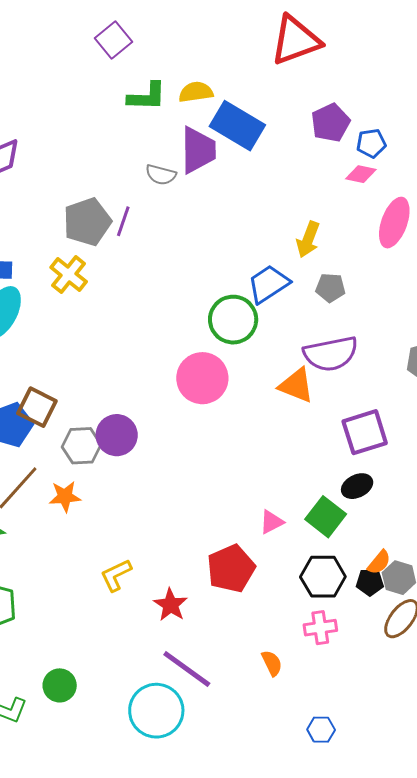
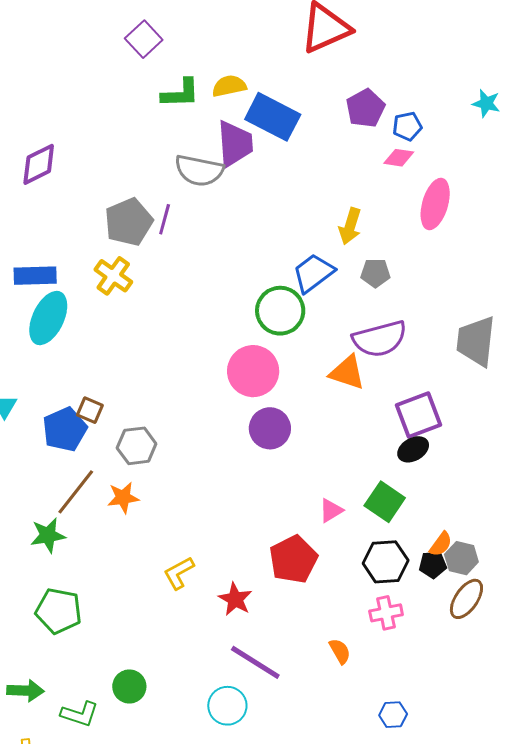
gray semicircle: (161, 175) -> (199, 170), size x1.6
brown square: (37, 407) -> (90, 410), size x0.7
purple circle: (117, 435) -> (270, 428), moved
black ellipse: (357, 486) -> (413, 449), moved
cyan circle: (156, 711) -> (227, 706), size x0.7

